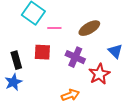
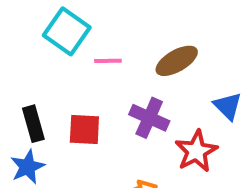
red square: (42, 52) -> (84, 130), moved

